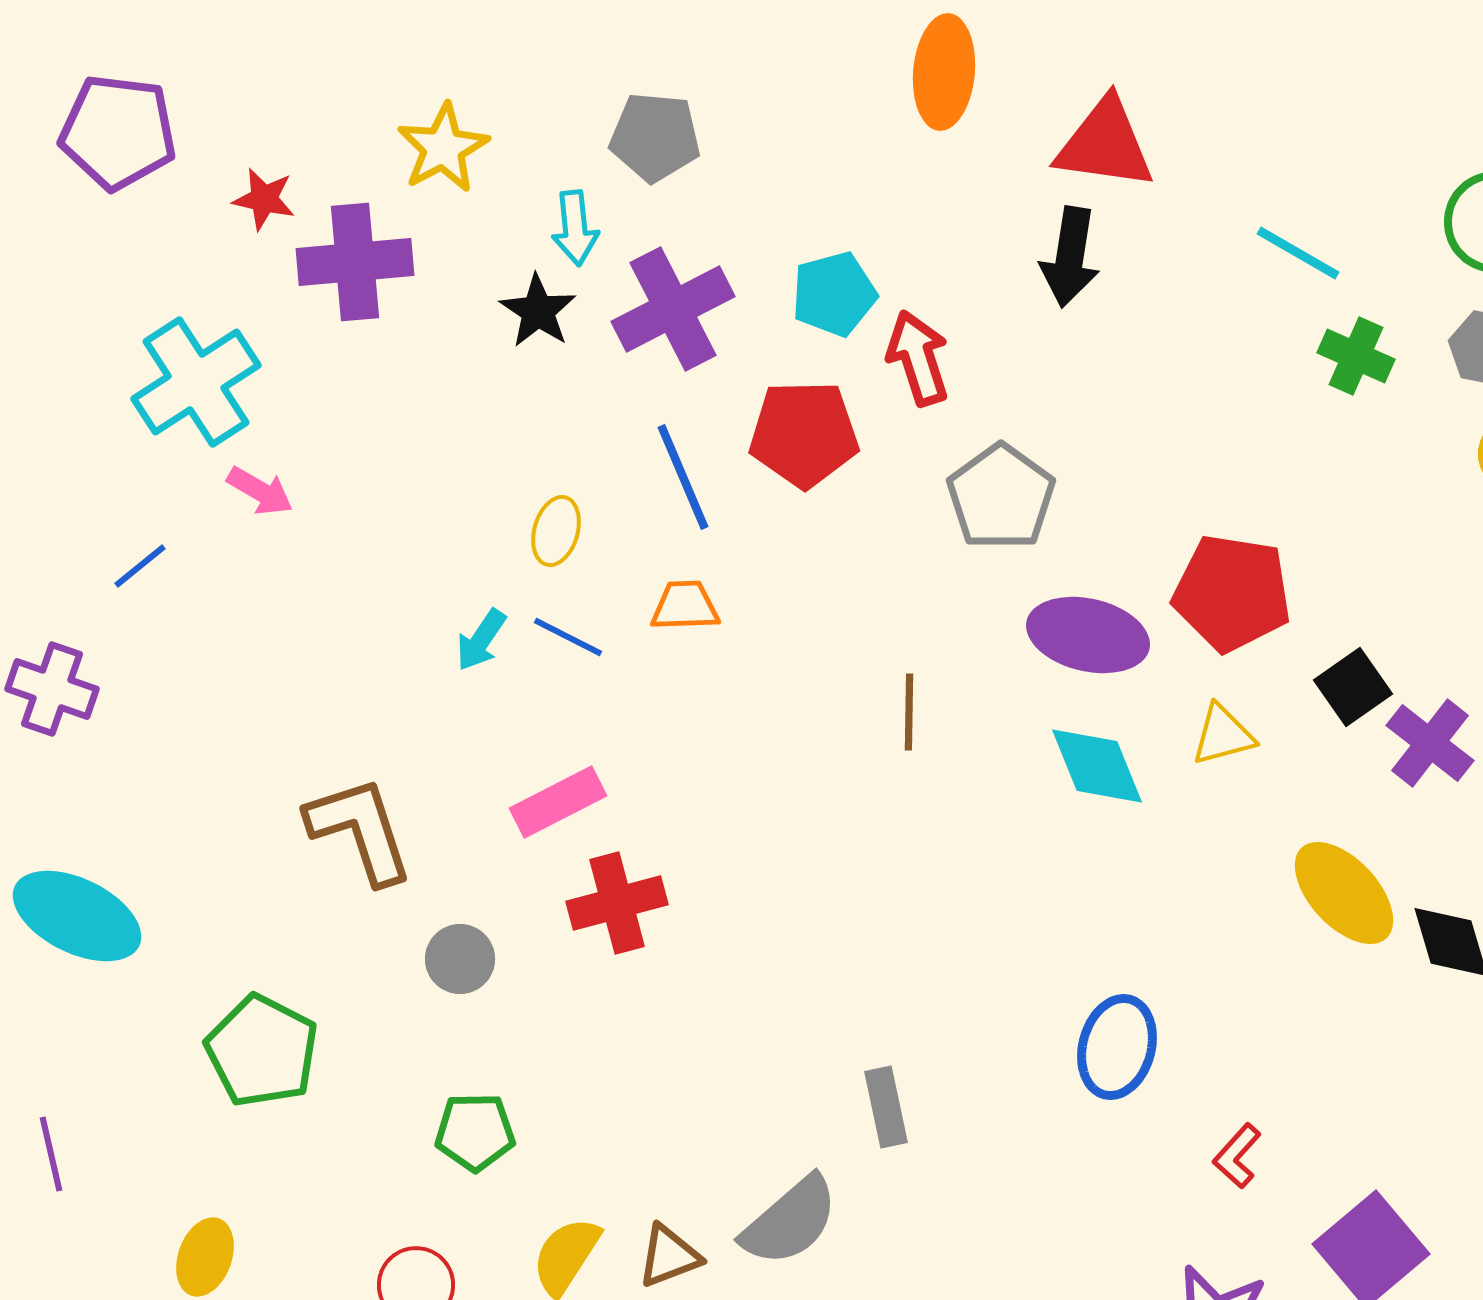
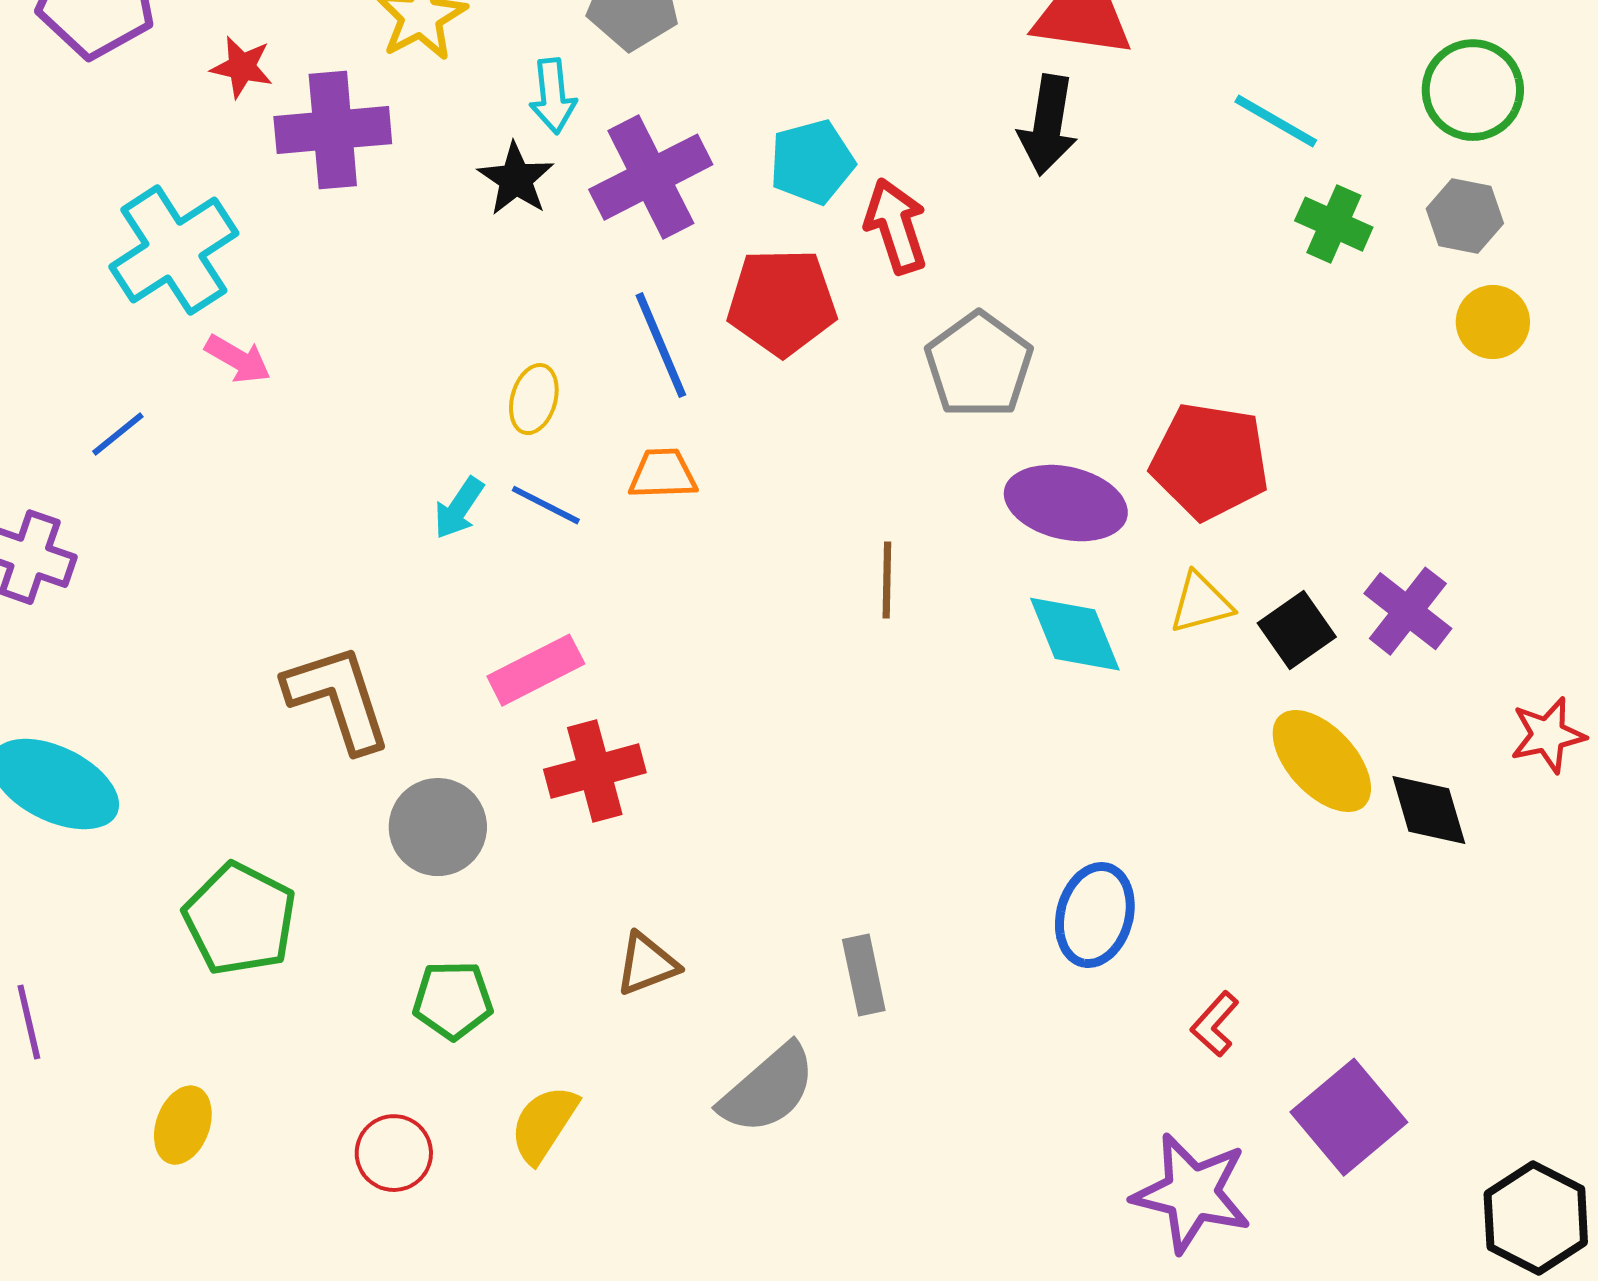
black square: (1353, 687) -> (1297, 630), moved
gray circle: (460, 959) -> (438, 827), size x1.4
brown triangle: (669, 1256) -> (647, 964), moved

